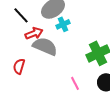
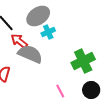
red arrow: (34, 33) -> (19, 41), turned -120

